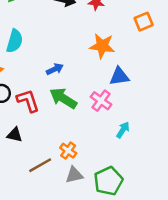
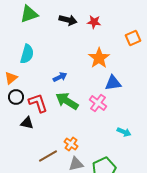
orange star: (102, 46) -> (99, 58), turned 30
cyan arrow: (123, 130) -> (124, 132), moved, turned 80
black triangle: (15, 135) -> (27, 123), moved

